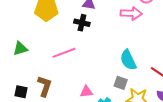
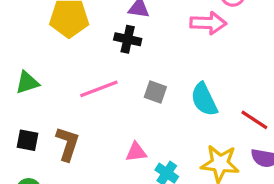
gray square: (121, 83) -> (155, 92), moved
black square: (21, 92) -> (28, 140), moved

